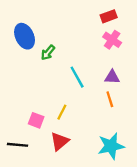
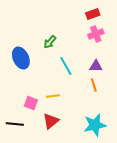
blue ellipse: (25, 36) -> (21, 58), moved
pink cross: (112, 40) -> (96, 34), turned 35
green arrow: (48, 53) -> (50, 42), moved
yellow line: (62, 112) -> (53, 96), turned 56

